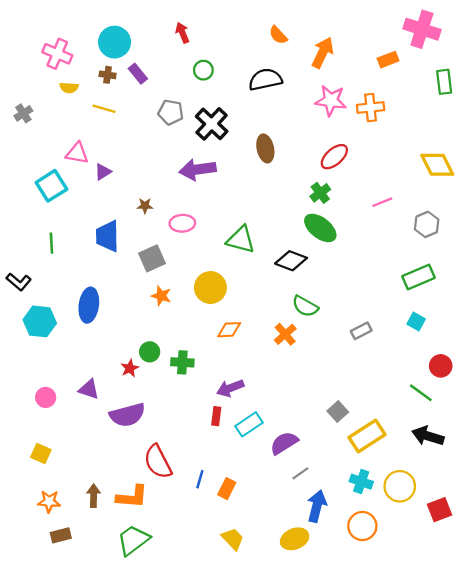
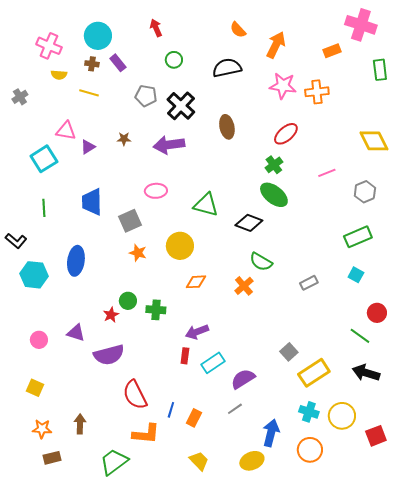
brown star: (145, 206) -> (124, 139), moved
gray line: (300, 473) -> (235, 409), moved
orange L-shape: (132, 497) -> (146, 434), moved

